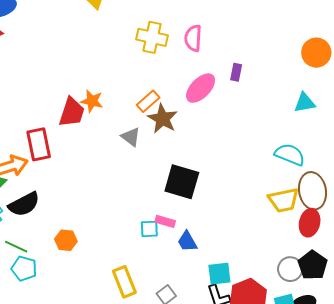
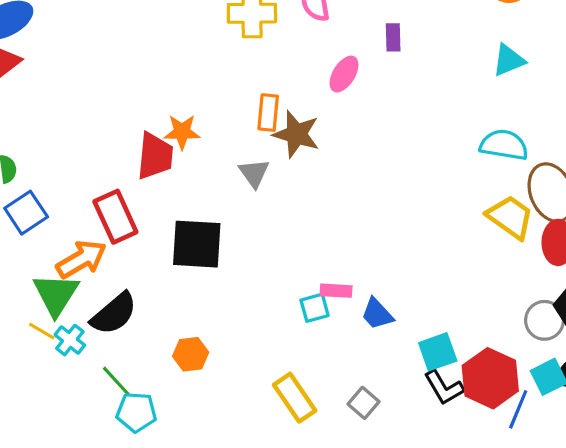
pink ellipse: (201, 88) -> (344, 74), size x0.7
orange rectangle: (148, 101) -> (268, 113), turned -30
gray triangle: (131, 137) -> (254, 173), turned 30
black square: (182, 182) -> (197, 244), moved
yellow trapezoid: (284, 200) -> (510, 217), turned -120
green line: (16, 247) -> (117, 381), turned 35

